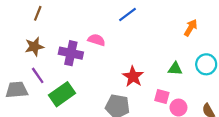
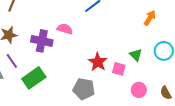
green triangle: (175, 69) -> (136, 55), turned 40
pink square: (162, 96) -> (119, 69), moved

